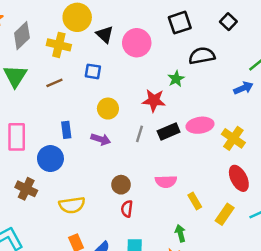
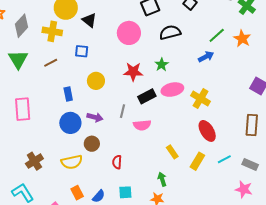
pink circle: (137, 43) -> (129, 33), moved
green star: (176, 79) -> (162, 65), moved
blue rectangle: (66, 130) -> (68, 94), moved
gray line: (139, 134) -> (122, 111), moved
purple arrow: (101, 139) -> (95, 117), moved
blue circle: (50, 159) -> (70, 123), moved
pink semicircle: (166, 182) -> (142, 125), moved
brown circle: (121, 185) -> (92, 144), moved
brown cross: (26, 189) -> (34, 161), moved, turned 36

